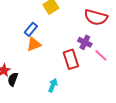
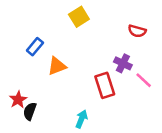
red semicircle: (96, 17) -> (137, 31), size x0.6
blue rectangle: (31, 29) -> (35, 47), moved

